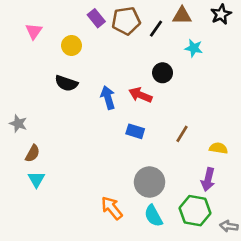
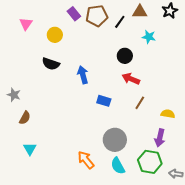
red arrow: (140, 95) -> (131, 79), moved
cyan triangle: (36, 179) -> (30, 149), moved

